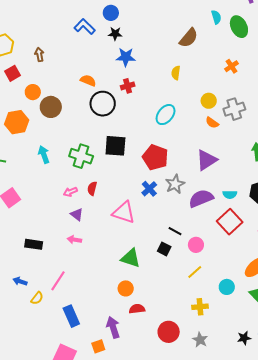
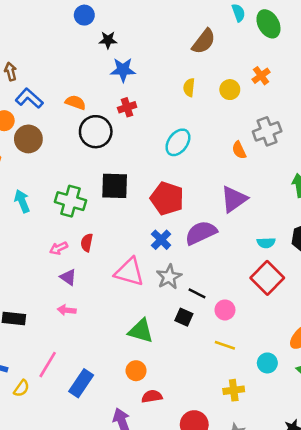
blue circle: (111, 13) -> (84, 15), moved
blue L-shape: (85, 27) -> (29, 98), moved
yellow circle: (209, 101) -> (230, 90), moved
orange semicircle: (212, 123) -> (239, 150), turned 32
gray star: (175, 184) -> (169, 277), moved
purple semicircle: (201, 198) -> (201, 233), moved
yellow line: (195, 272) -> (225, 345), turned 63
blue rectangle: (71, 316) -> (81, 383), moved, turned 60

